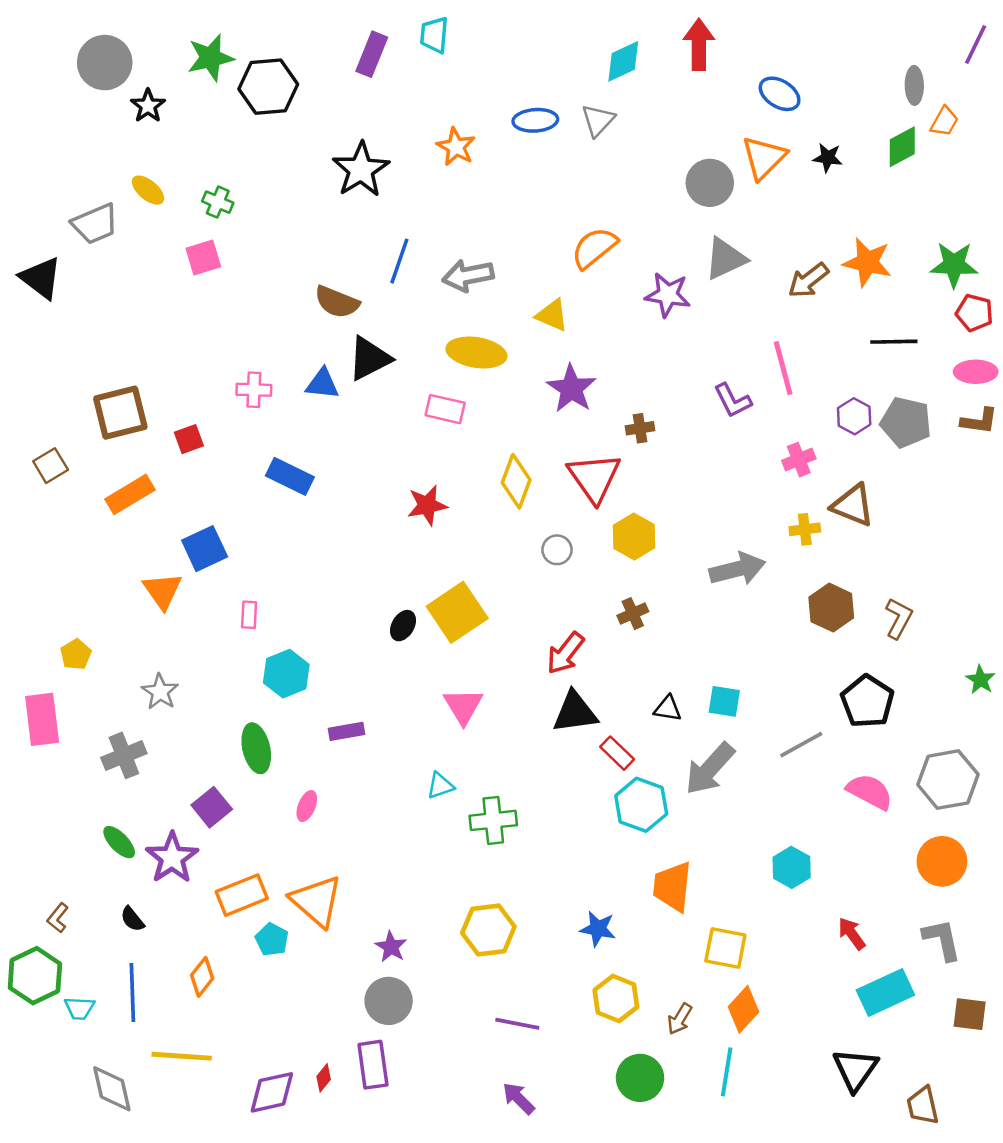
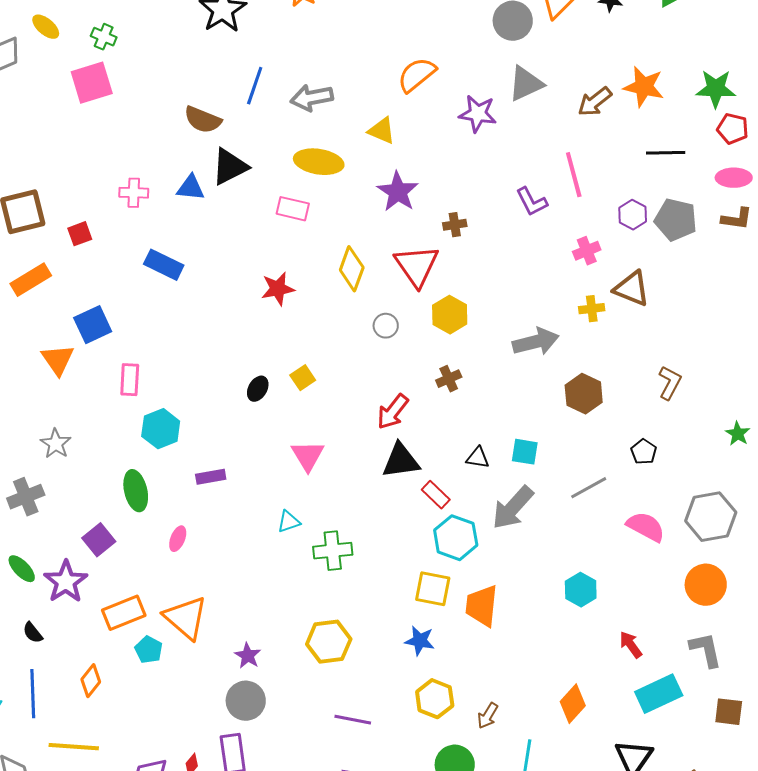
pink square: (203, 257) -> (92, 83), size x1.4
brown hexagon: (831, 608) -> (584, 394), moved
yellow square: (457, 612) -> (303, 378), size x0.5
pink rectangle: (249, 615) -> (130, 380), size x1.4
black pentagon: (867, 701) -> (644, 452), size x0.6
yellow square: (725, 948) -> (433, 589), moved
orange diamond: (743, 1009) -> (573, 704), moved

